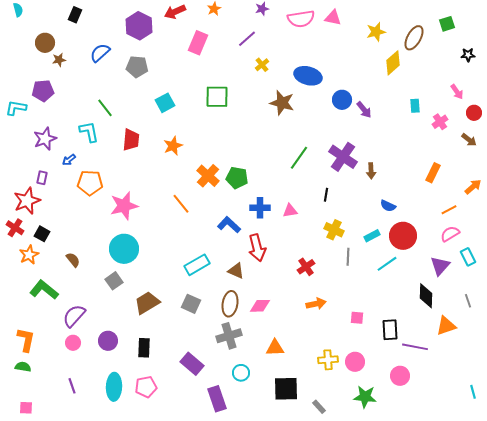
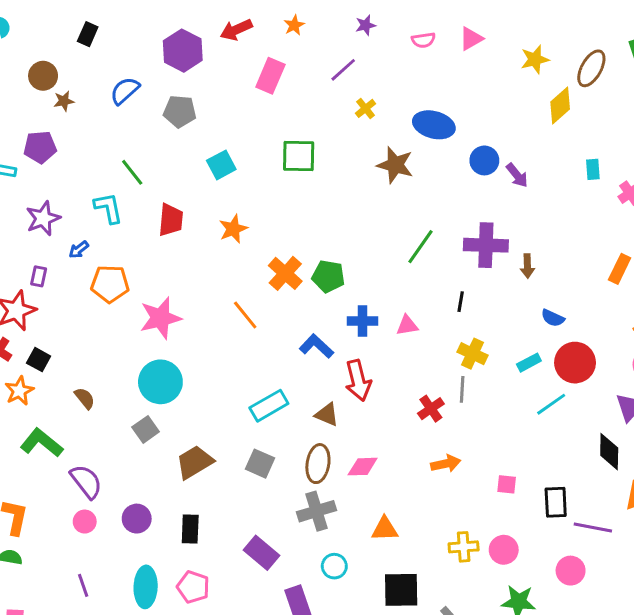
pink triangle: (333, 18) -> (471, 39), turned -42
pink semicircle: (301, 19) -> (423, 40), size x0.6
purple cross: (343, 157) -> (486, 245), turned -32
gray line: (348, 257) -> (462, 389), moved
purple semicircle: (74, 316) -> (86, 481), turned 100
pink pentagon: (146, 387) -> (193, 587), turned 30

